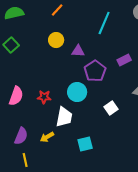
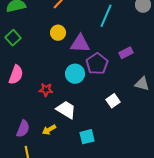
purple triangle: (78, 51) -> (80, 44), size x1.5
cyan circle: (77, 92) -> (75, 74), moved
pink semicircle: (16, 96) -> (16, 75), moved
white trapezoid: (64, 117) -> (66, 110), turned -70

